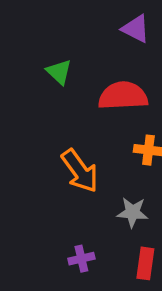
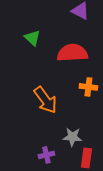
gray star: (133, 212) -> (72, 137), moved

